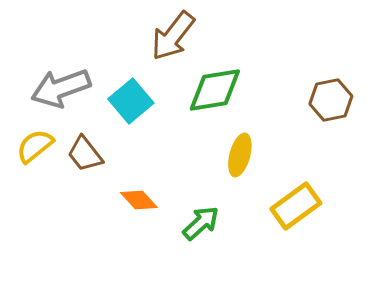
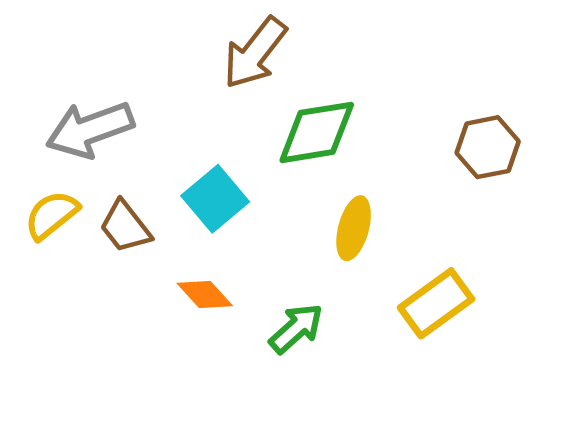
cyan square: (131, 101) -> (215, 199), moved

